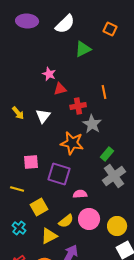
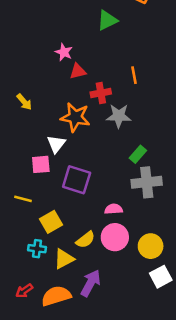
white triangle: (43, 116) -> (56, 144), moved
gray star: (92, 124) -> (119, 116), turned -30
orange star: (72, 143) -> (75, 117), moved
gray cross: (114, 176) -> (147, 182), turned 30
pink semicircle: (80, 194) -> (114, 209), moved
cyan cross: (19, 228) -> (37, 249), moved, turned -32

